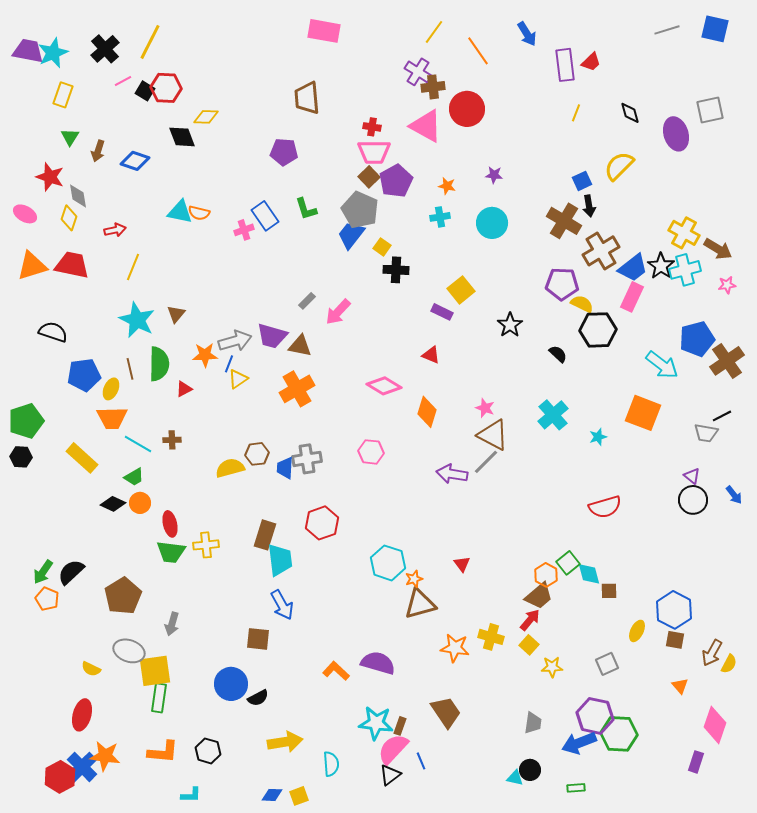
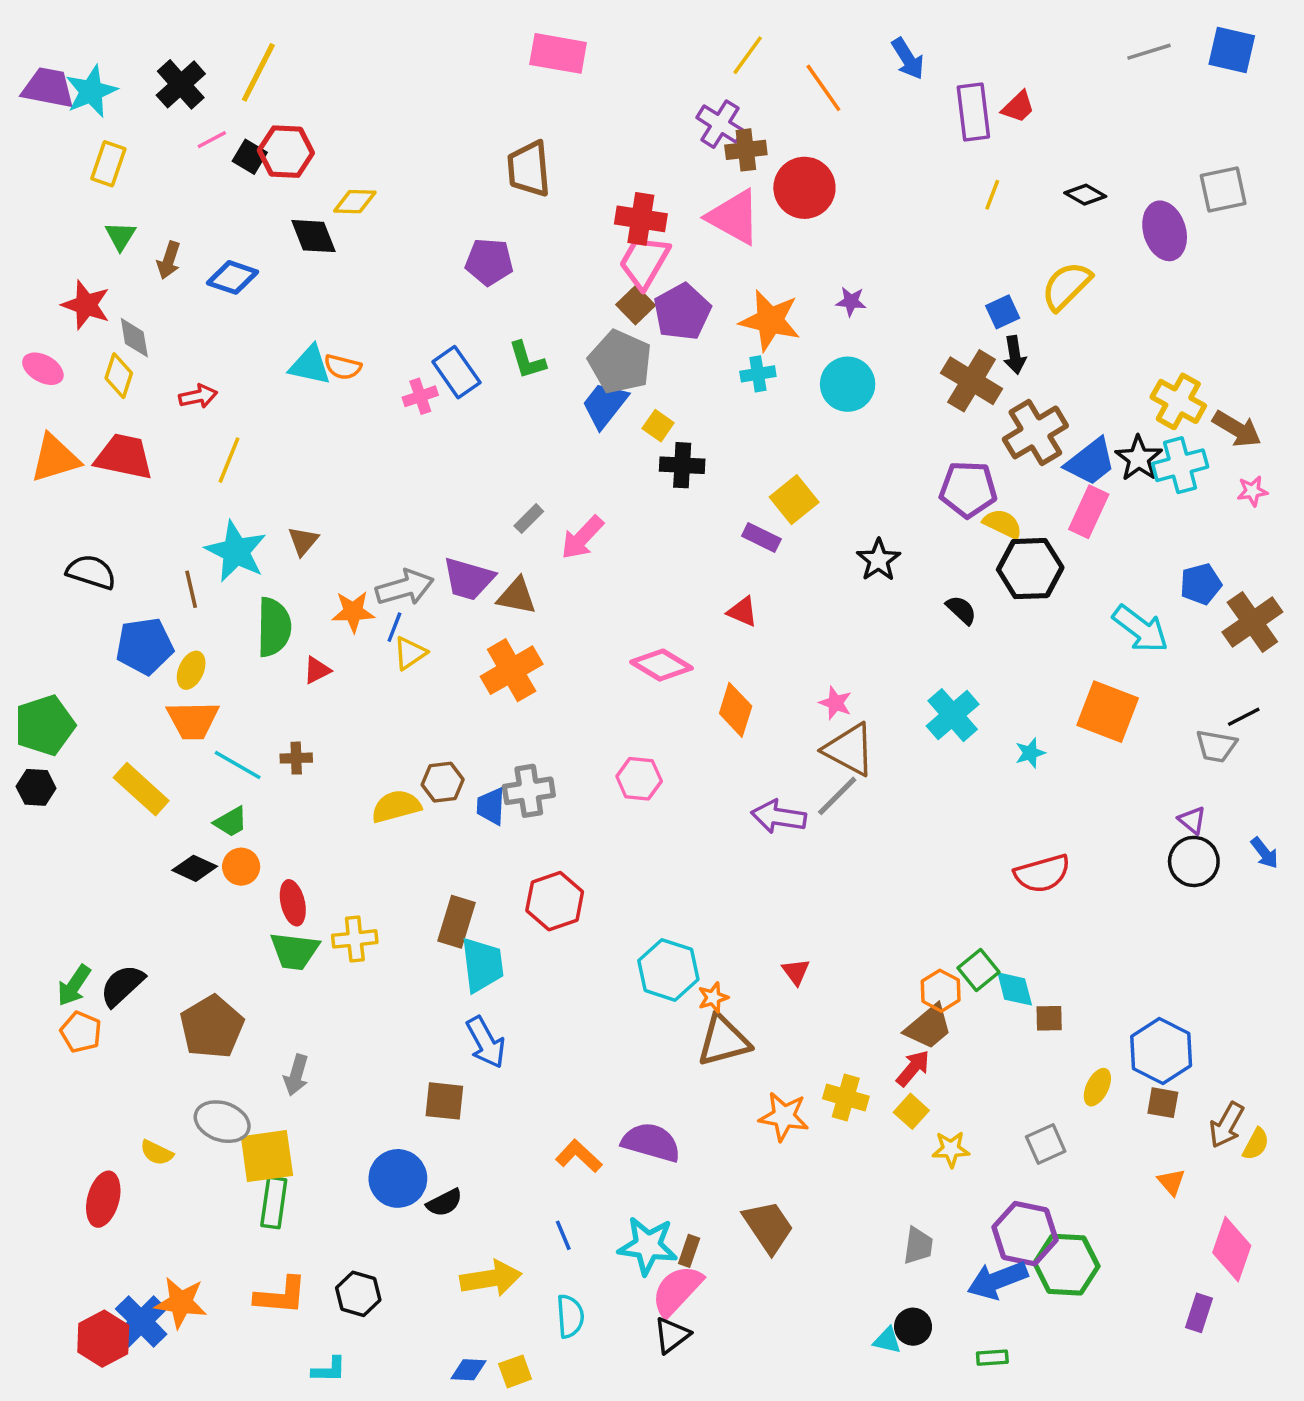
black diamond: (630, 113) -> (1085, 195), turned -45
red cross: (372, 127) -> (641, 219), size x1.6
pink trapezoid: (374, 152) -> (644, 262), turned 120
orange star: (447, 186) -> (770, 320), size x2.0
blue pentagon: (697, 339) -> (1201, 584), size x0.7
brown line: (130, 369) -> (191, 589), moved
red ellipse: (82, 715) -> (103, 1199), moved
blue line: (421, 761) -> (563, 1235), moved

